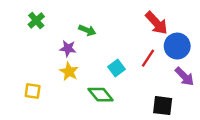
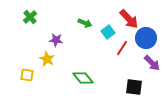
green arrow: (87, 30) -> (85, 23), moved
cyan square: (116, 68) -> (108, 32), moved
yellow star: (69, 72) -> (47, 59), moved

